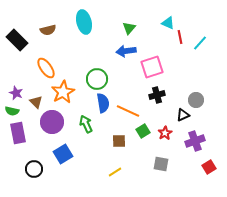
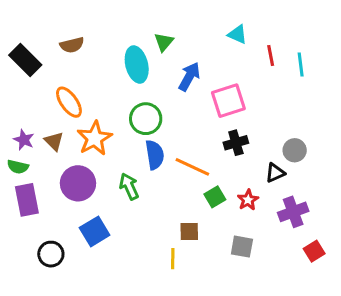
cyan ellipse: (84, 22) -> (137, 65), moved
cyan triangle: (168, 23) -> (237, 34), moved
green triangle: (129, 28) -> (164, 42), moved
cyan line: (200, 43) -> (301, 65), turned -49
blue arrow: (126, 51) -> (189, 77), turned 126
brown triangle: (36, 102) -> (54, 141), moved
brown square: (119, 141) -> (189, 231), moved
yellow line: (115, 172) -> (173, 259), turned -56

